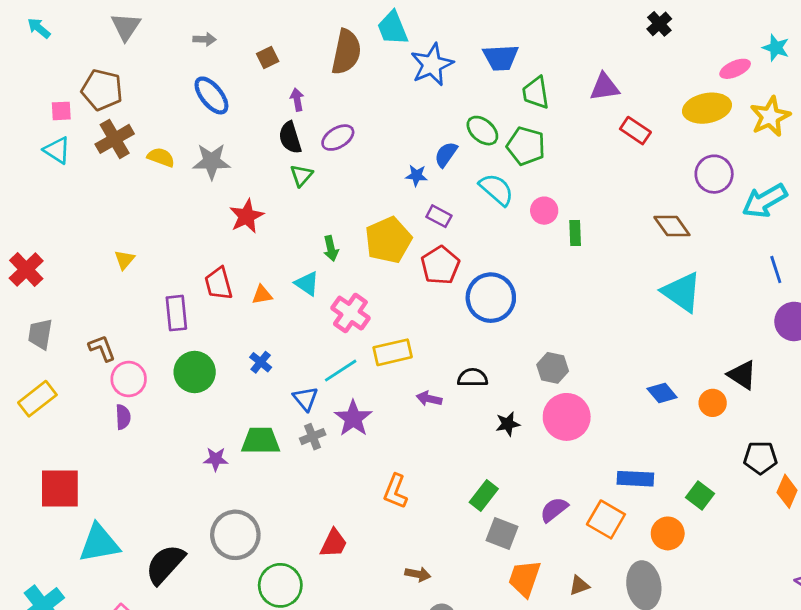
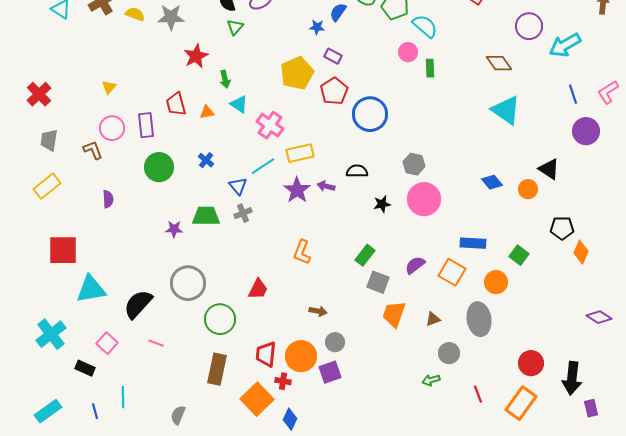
cyan semicircle: (496, 190) -> (425, 26), moved
green arrow: (331, 248) -> (225, 79), moved
pink circle: (129, 379) -> (112, 128), moved
purple star: (353, 418) -> (297, 190), moved

